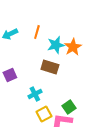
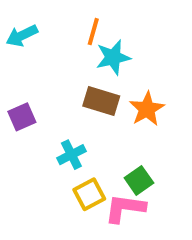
orange line: (37, 32) -> (93, 32), moved
orange star: (73, 47) -> (147, 109), moved

